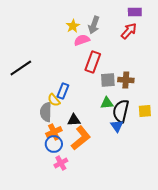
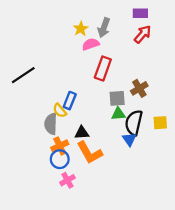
purple rectangle: (135, 12) -> (140, 13), moved
gray square: (108, 80) -> (117, 98), moved
brown cross: (126, 80) -> (139, 88), turned -35
orange L-shape: (81, 138) -> (90, 153), turned 100

